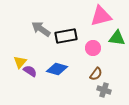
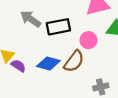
brown semicircle: (96, 74) -> (74, 61), moved, size x1.5
gray cross: (104, 90) -> (101, 87), turned -32

